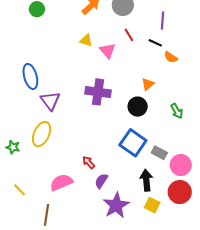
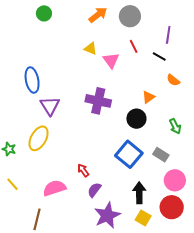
orange semicircle: (171, 57) -> (173, 80), moved
gray rectangle: (159, 153) -> (161, 155), moved
yellow line: (20, 190) -> (13, 184), moved

